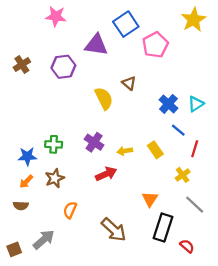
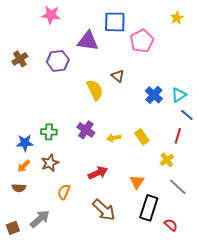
yellow star: (194, 20) -> (177, 18), size x0.6
blue square: (126, 24) -> (115, 22), turned 35
blue line: (178, 130) -> (187, 115), moved
red arrow: (106, 174) -> (98, 173), moved

